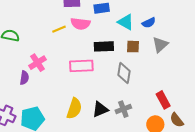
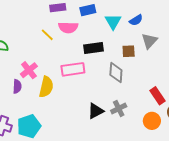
cyan triangle: (126, 22) -> (113, 22), turned 36
yellow line: (59, 29) -> (47, 35), turned 72
brown square: (133, 47) -> (129, 51), moved
yellow semicircle: (74, 108) -> (46, 87), moved

